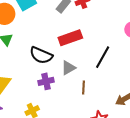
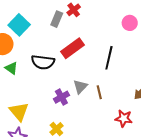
black semicircle: (41, 55) -> (43, 62), moved
gray triangle: (68, 68) -> (80, 87), moved

